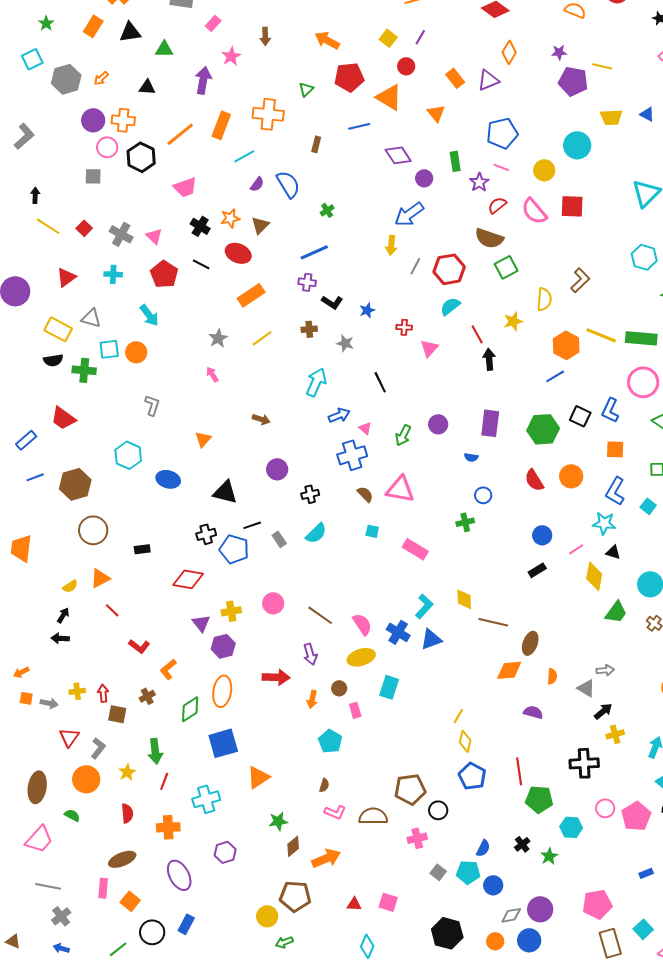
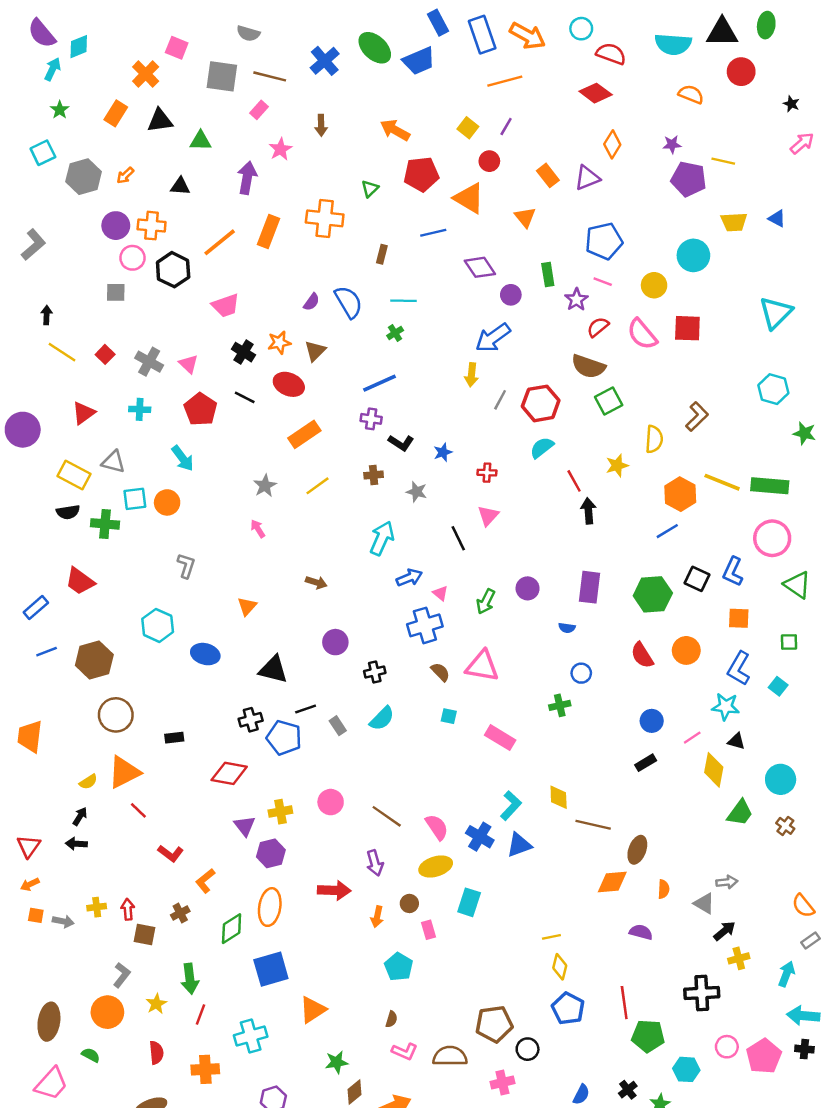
cyan line: (244, 156) -> (403, 301), moved, turned 30
pink triangle: (429, 348) -> (488, 516), moved
orange triangle: (100, 578) -> (124, 772), size x1.4
yellow line: (458, 716) -> (551, 937), turned 49
red triangle: (69, 737) -> (29, 846), moved

